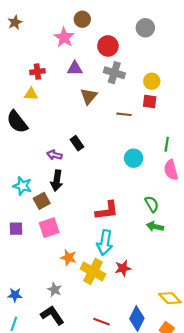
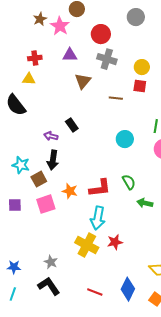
brown star: (15, 22) -> (40, 19), moved
green semicircle: (152, 204) -> (129, 182), moved
orange star: (68, 258) -> (70, 191), moved

